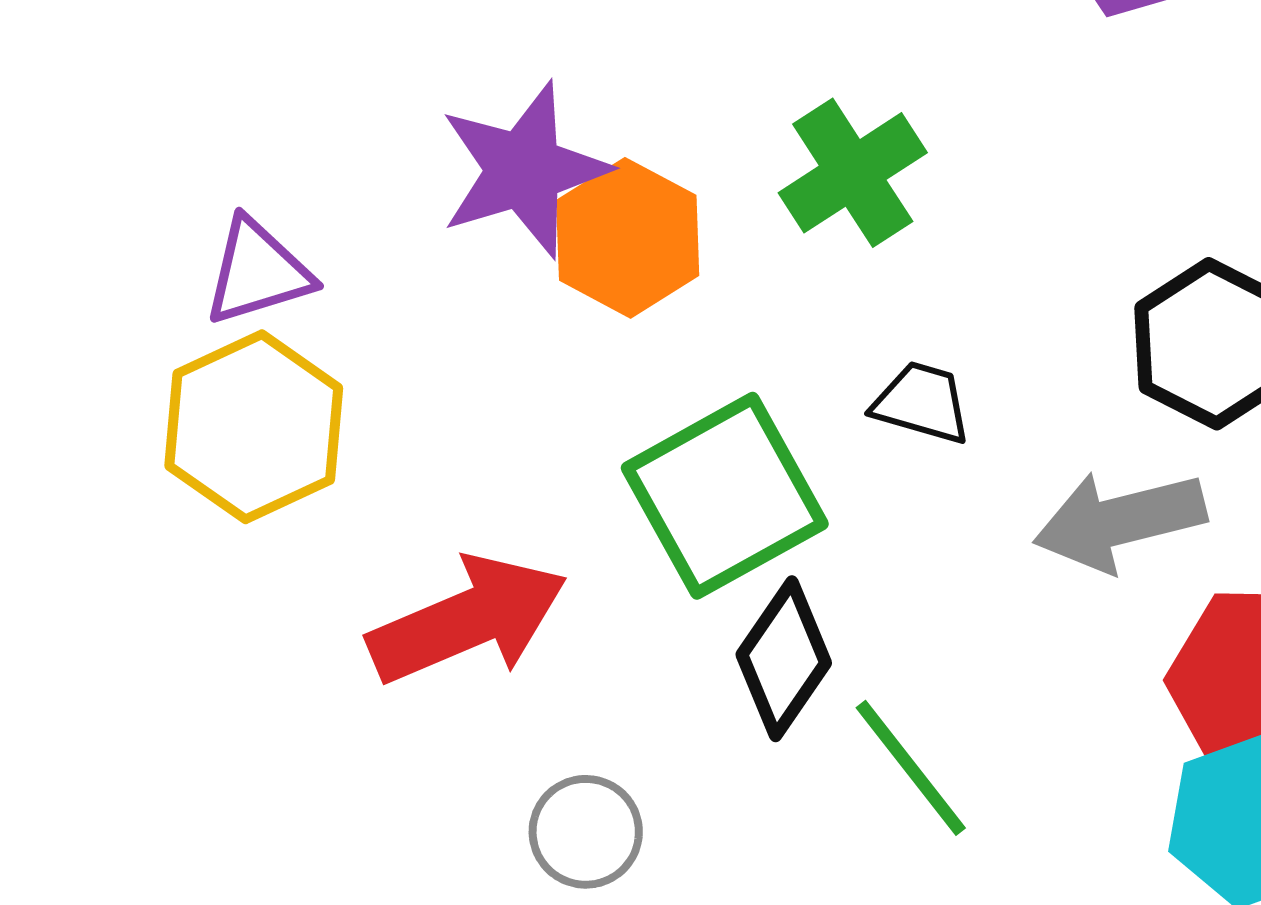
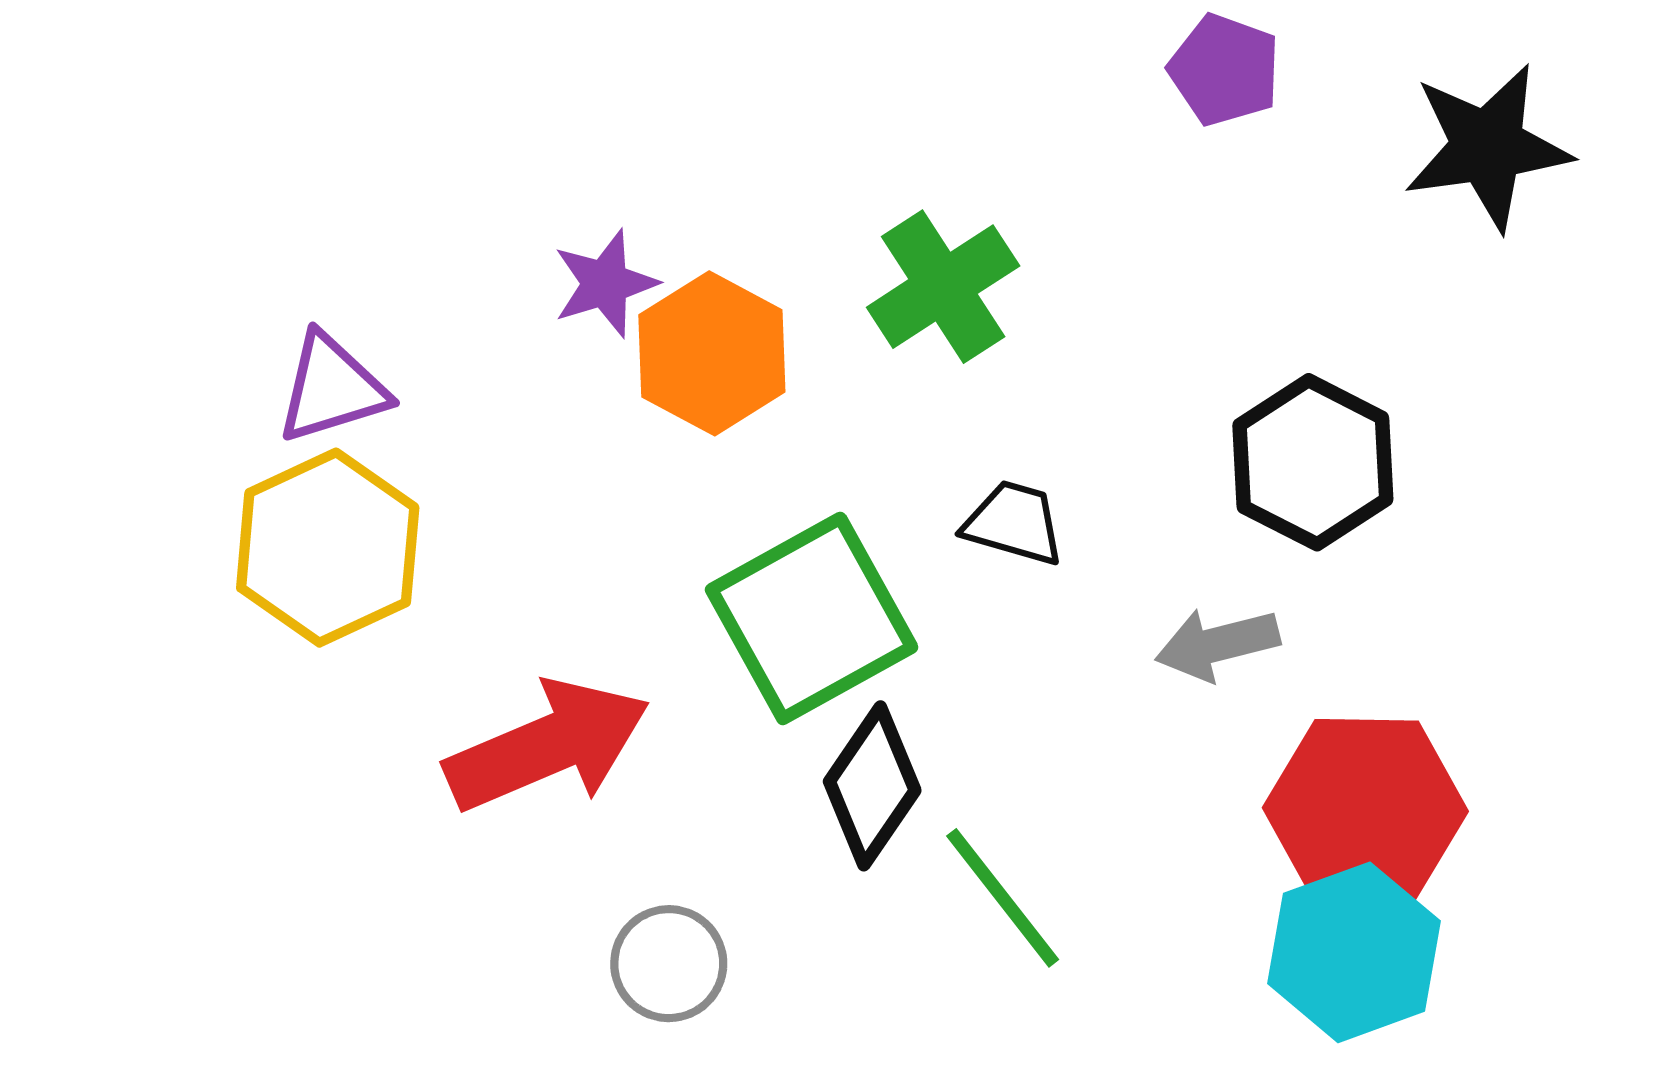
purple star: (524, 170) -> (605, 284), size x0.6
gray arrow: (1120, 521) -> (1217, 644), size x0.7

